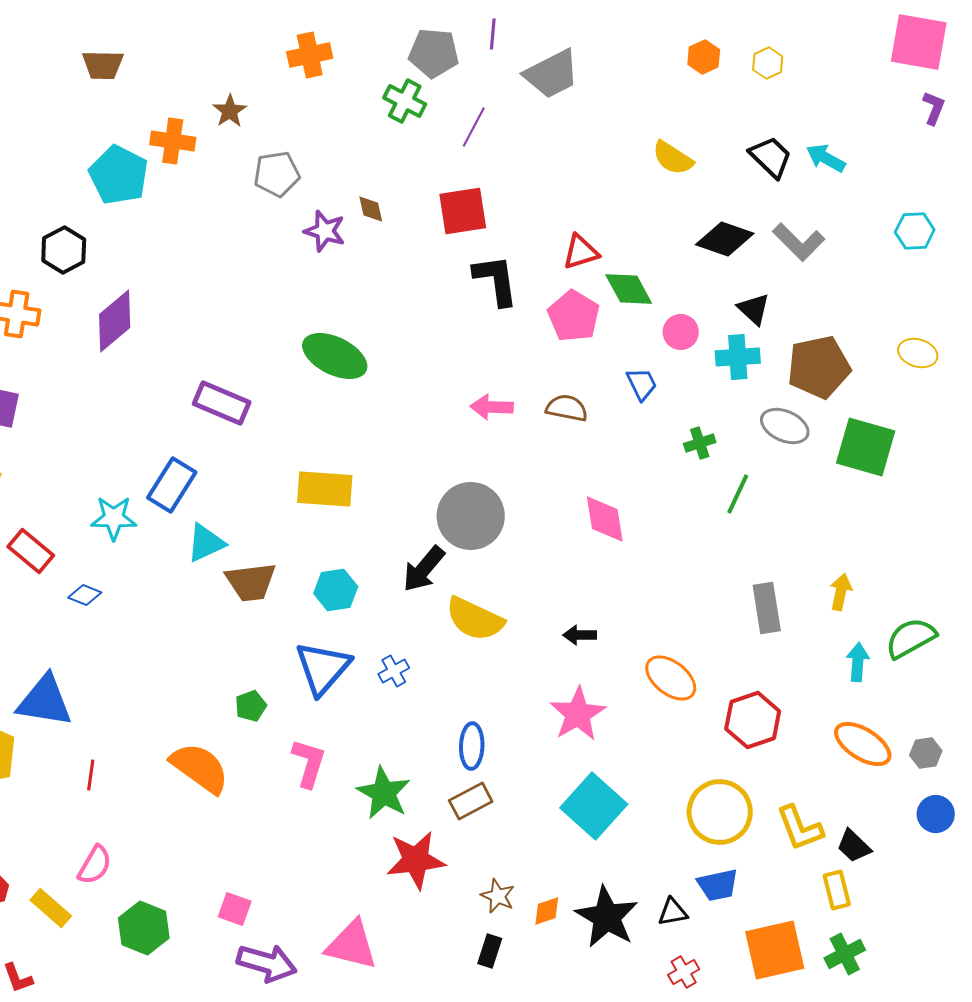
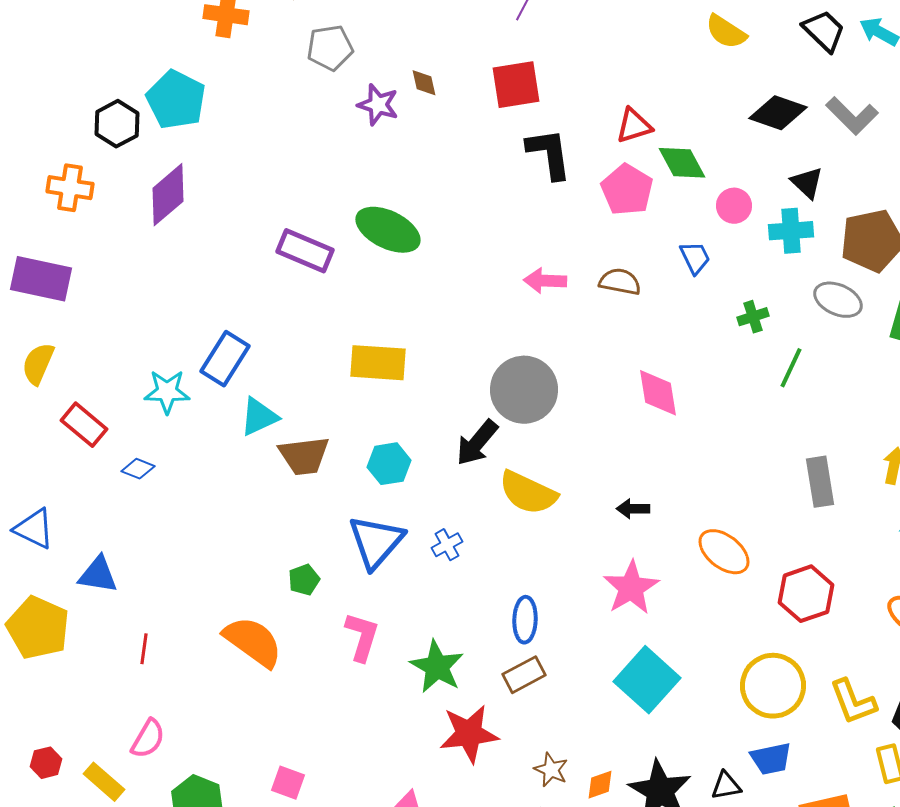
cyan pentagon: (119, 175) -> (176, 100), moved
purple rectangle: (222, 403) -> (305, 251), moved
blue triangle: (45, 701) -> (98, 575), size x0.7

